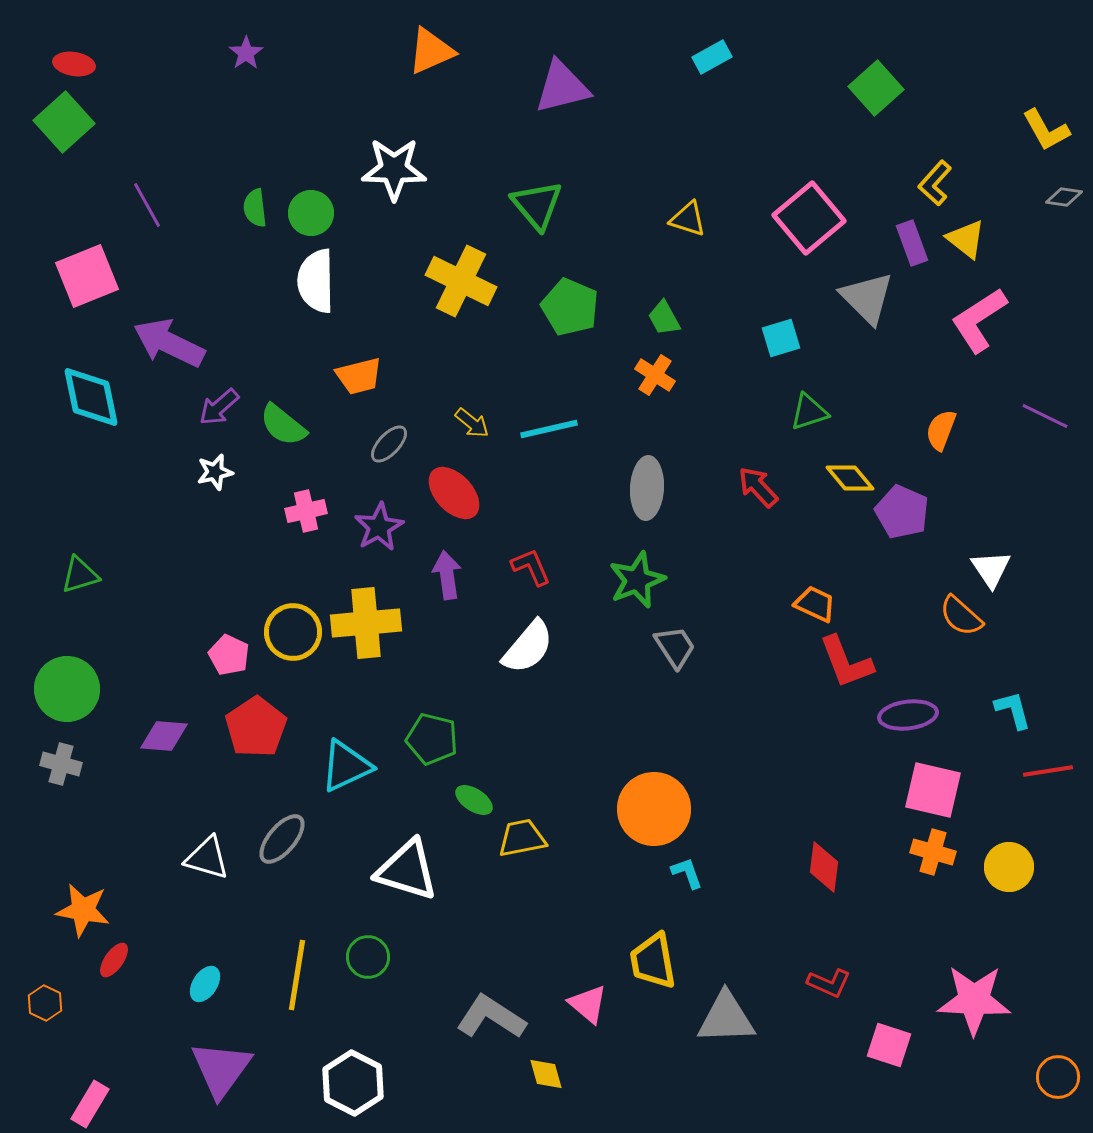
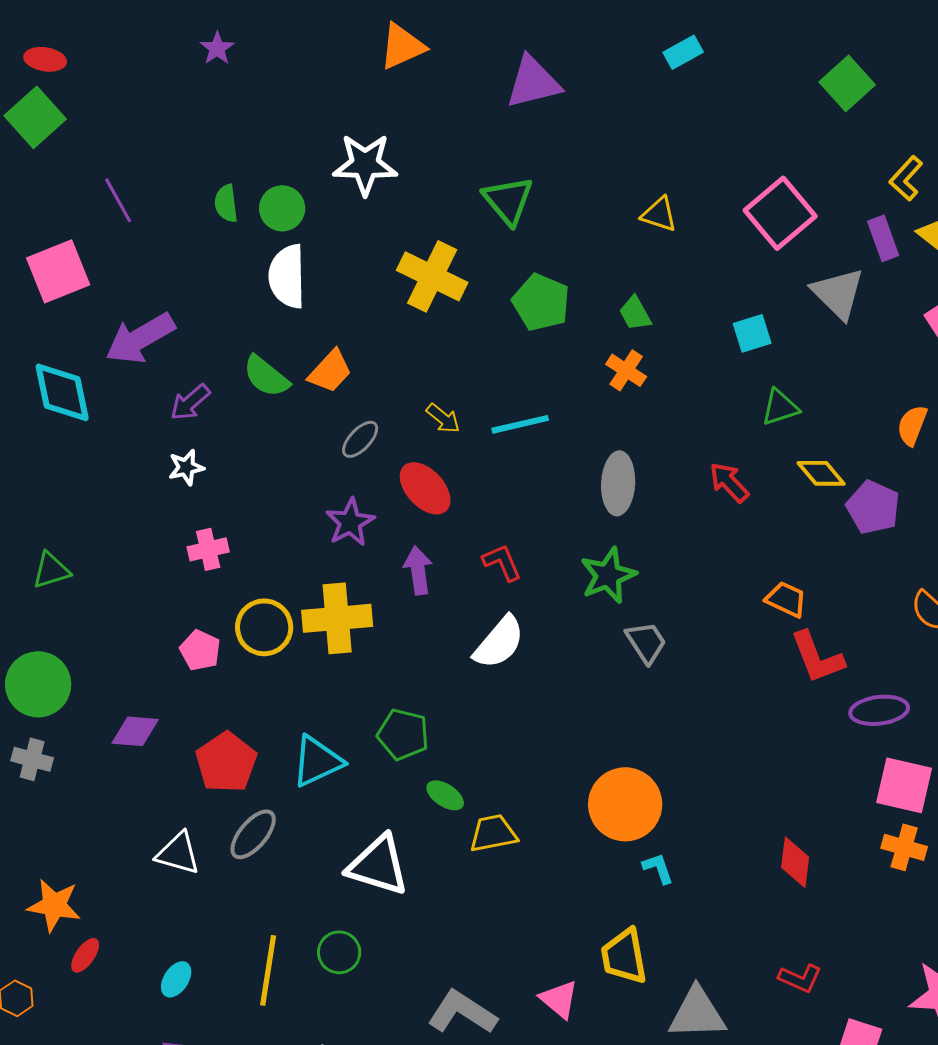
purple arrow: (169, 343) -> (140, 338), turned -56
orange trapezoid: (359, 376) -> (330, 371), turned -33
green semicircle: (283, 425) -> (266, 376), moved
pink cross: (306, 511) -> (208, 549), moved
red pentagon: (256, 727) -> (226, 762), moved

